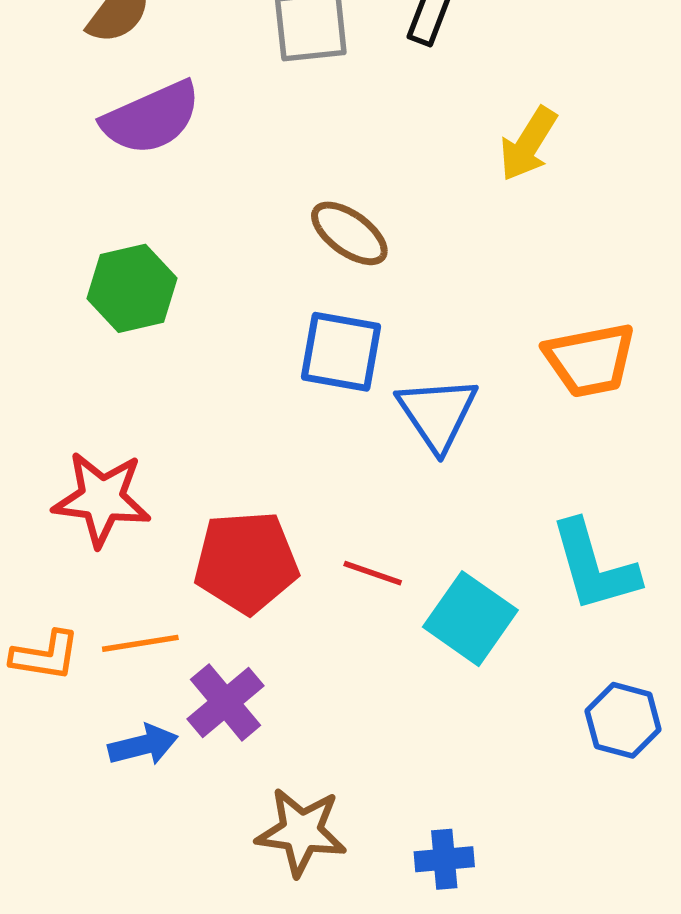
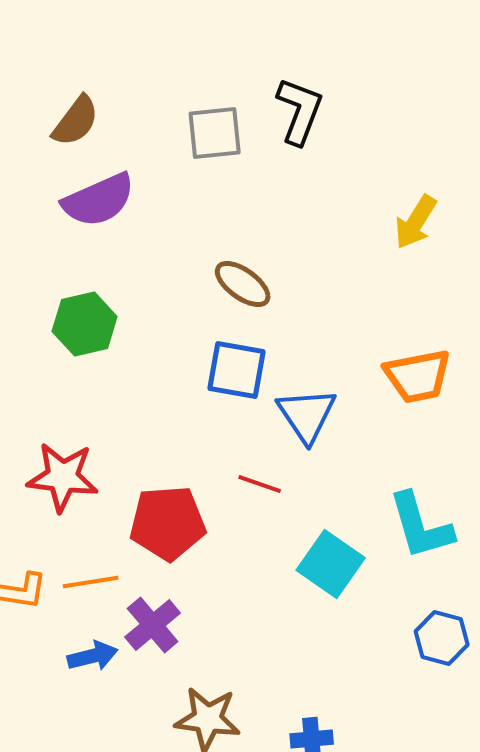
yellow arrow: (528, 144) -> (416, 222), moved
red line: (373, 573) -> (260, 484), moved

